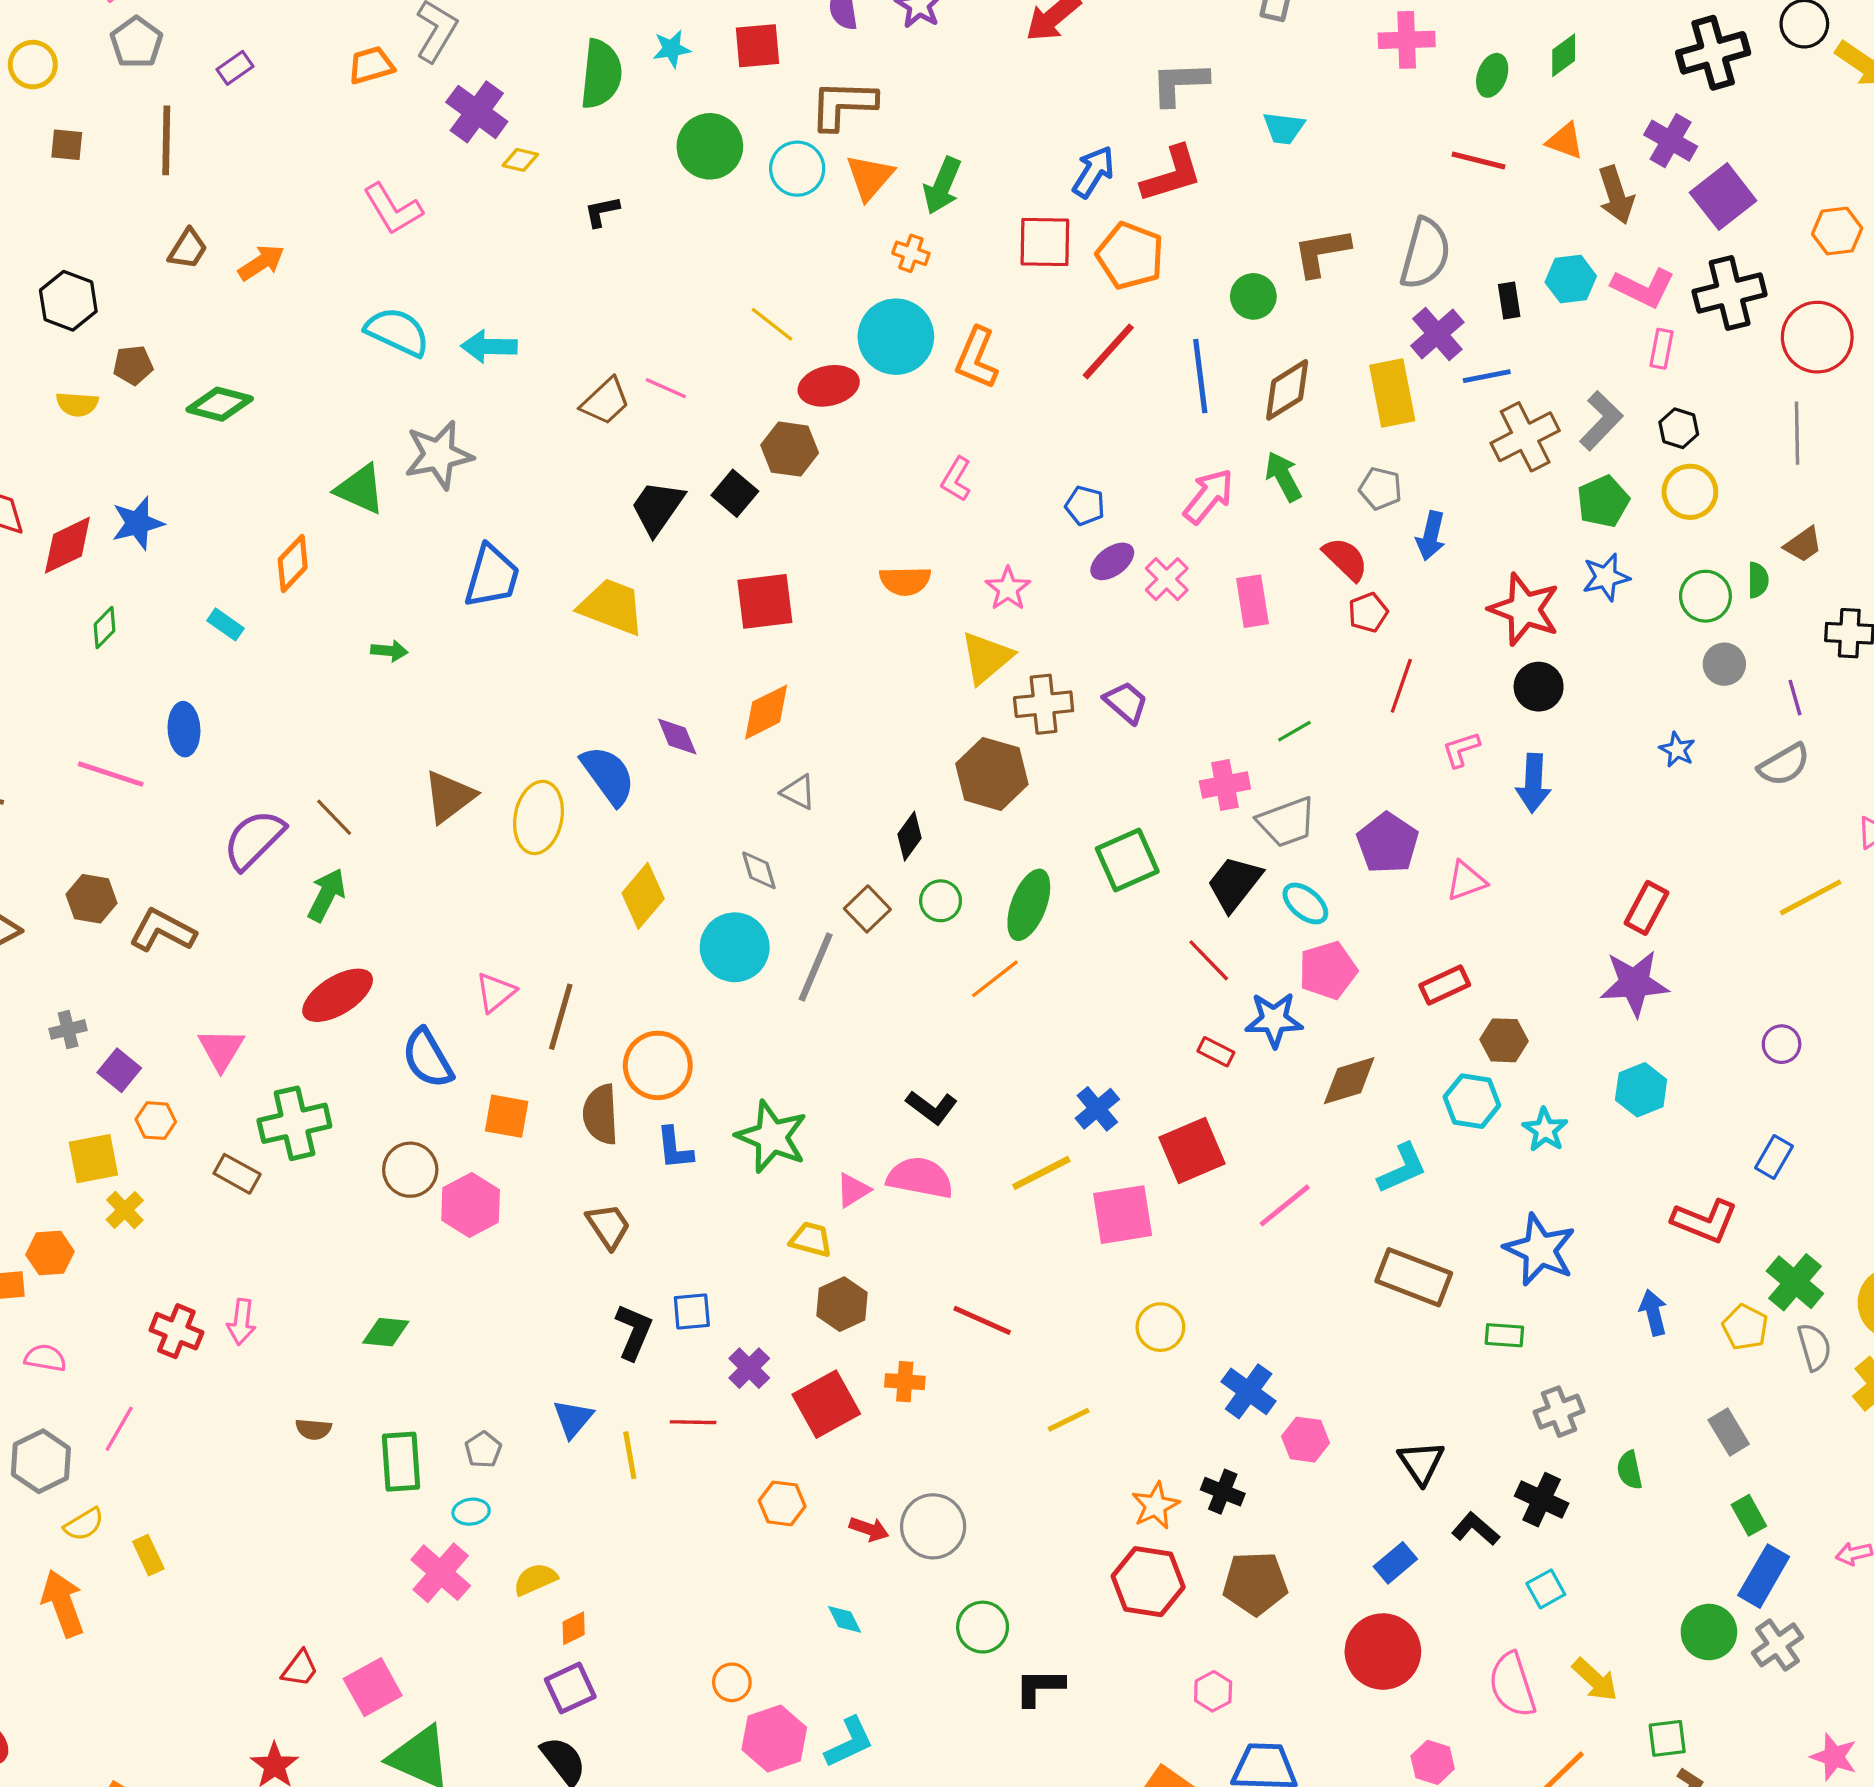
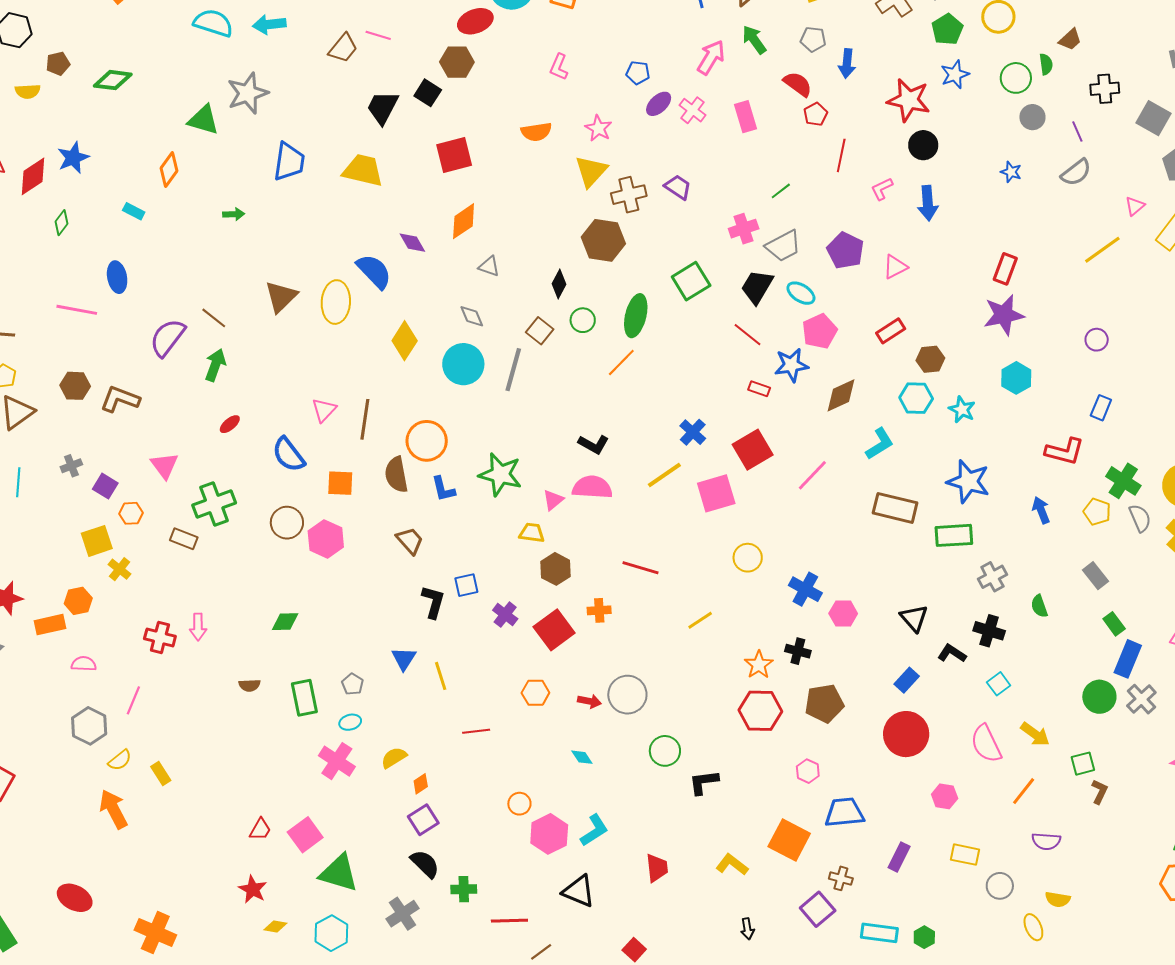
red ellipse: (338, 995) -> (230, 424), size x0.5
green rectangle: (1504, 1335) -> (954, 535), size x1.6
red line: (693, 1422) -> (476, 731), moved

